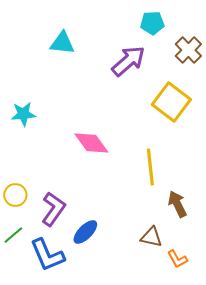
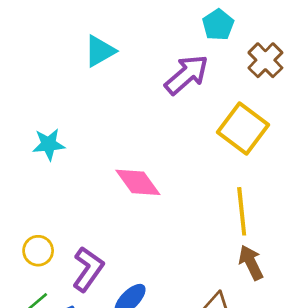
cyan pentagon: (152, 23) -> (218, 25), turned -30
cyan triangle: (62, 43) -> (100, 51), turned -36
yellow line: (150, 167) -> (242, 211), moved

